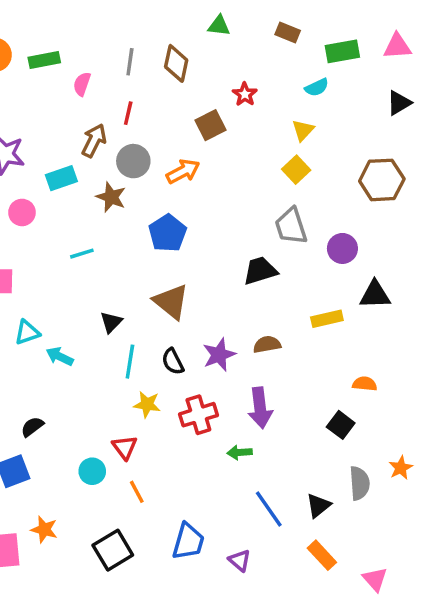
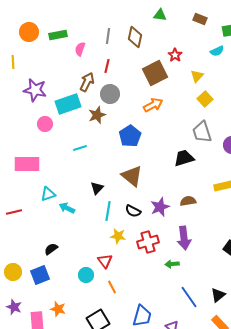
brown square: (210, 125) -> (155, 73), size x1.4
yellow triangle: (303, 130) -> (197, 76), moved
orange arrow: (183, 171) -> (153, 105), moved
cyan rectangle: (61, 178) -> (68, 104), size x1.4
brown star: (111, 197) -> (97, 115), turned 30
black semicircle: (173, 362) -> (133, 211), turned -35

